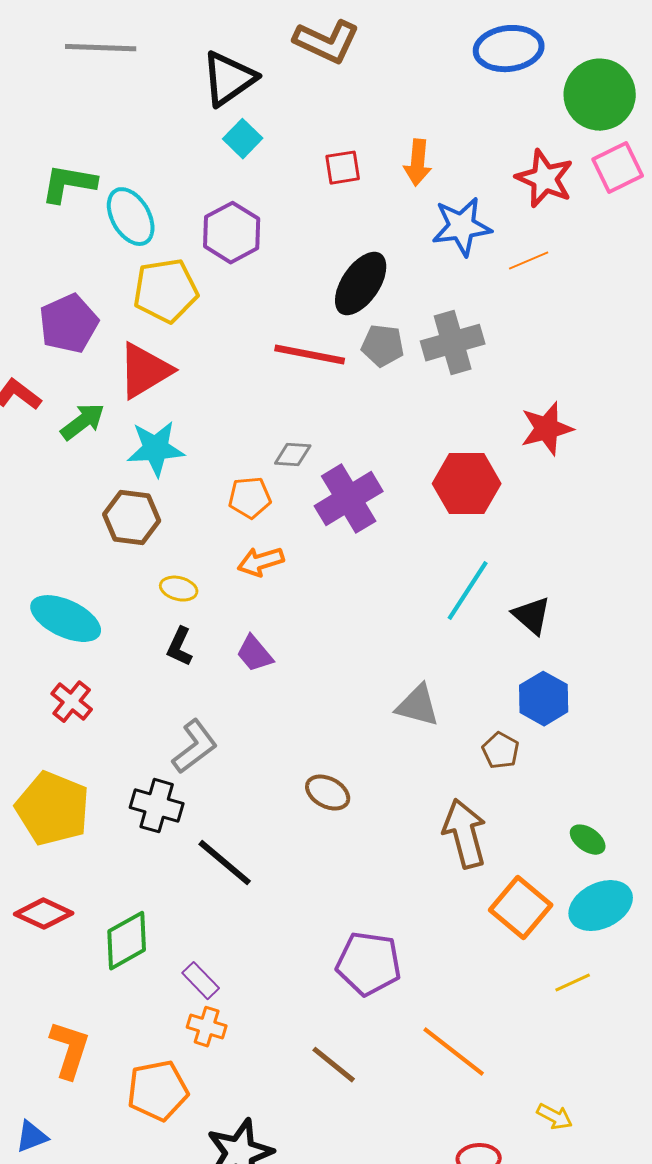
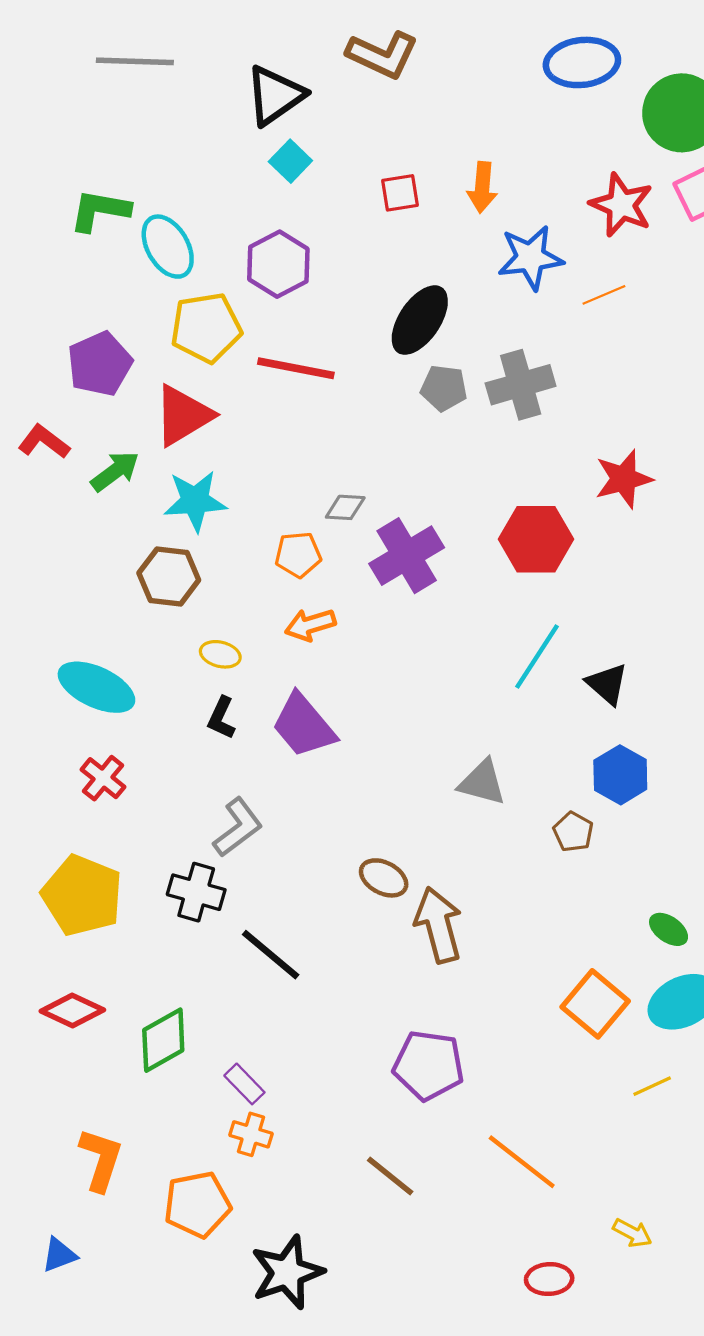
red line: (310, 355) -> (296, 368), moved
purple trapezoid: (255, 654) -> (304, 726), size x1.6
brown arrow: (465, 834) -> (438, 925), moved

